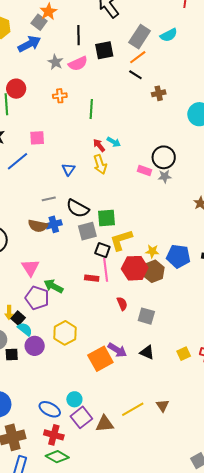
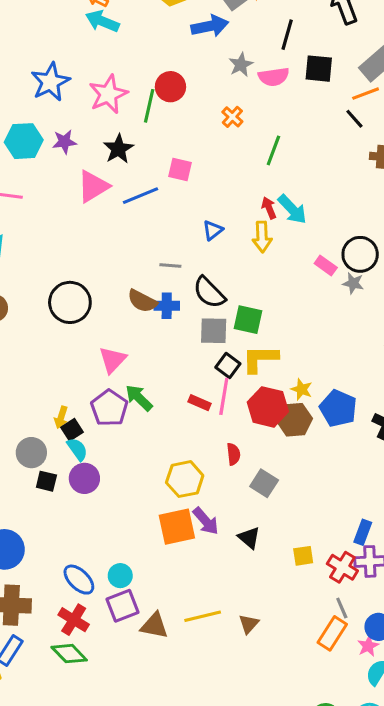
orange cross: (60, 96) -> (232, 117), turned 32
cyan arrow: (114, 142) -> (292, 209), size x1.5
yellow hexagon: (65, 333) -> (185, 479), moved

